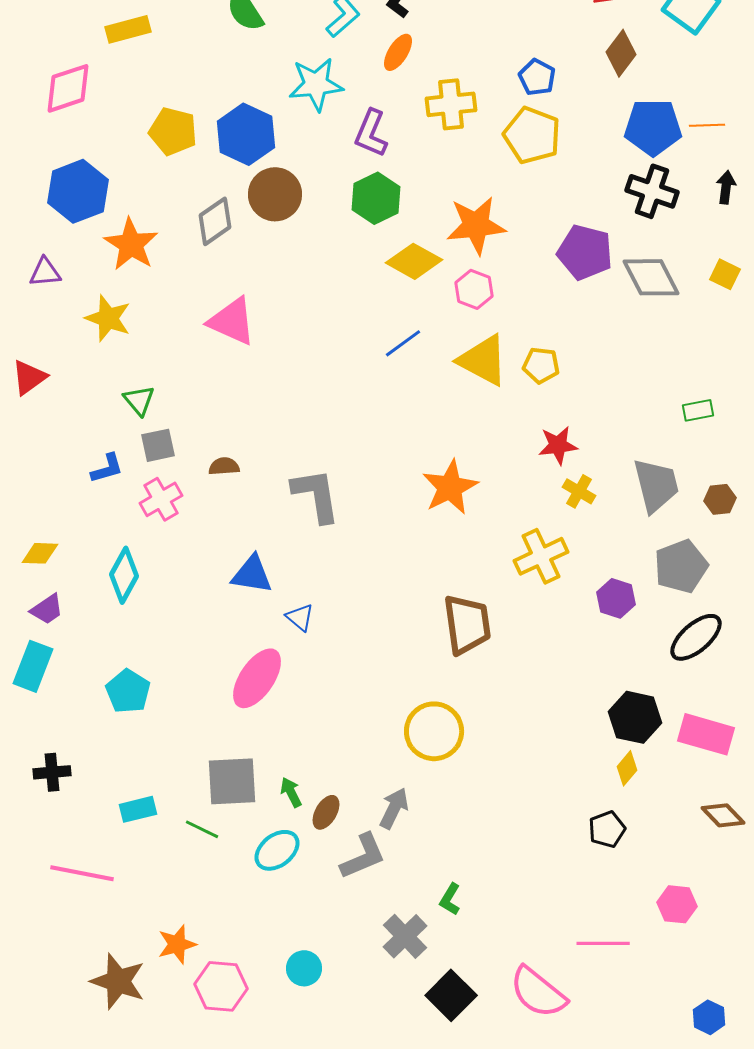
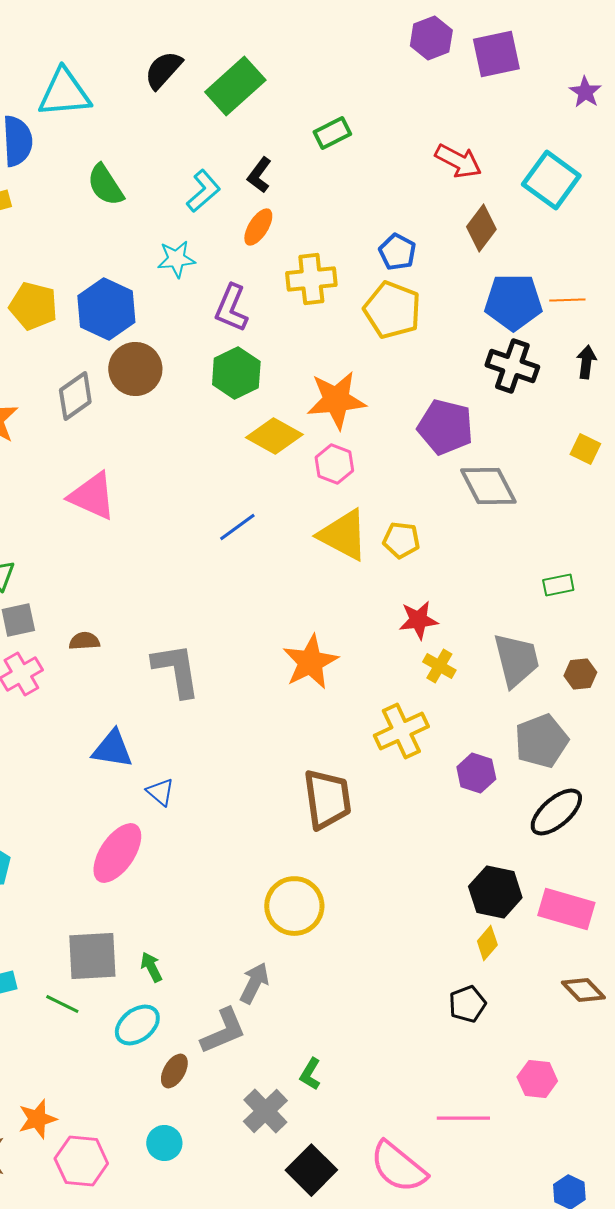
cyan star: (316, 84) -> (176, 259), size x0.7
gray diamond: (651, 277) -> (488, 486), moved
blue line: (403, 343) -> (237, 527), moved
brown ellipse: (326, 812) -> (174, 1071), moved

